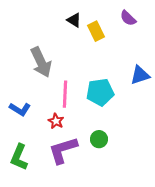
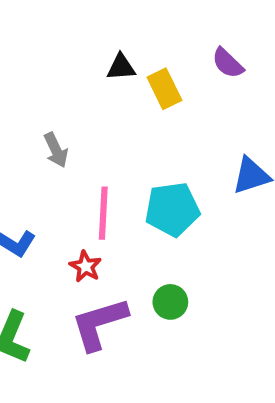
black triangle: (74, 20) -> (121, 67), turned -35
gray arrow: (41, 62) -> (56, 150), size x0.6

